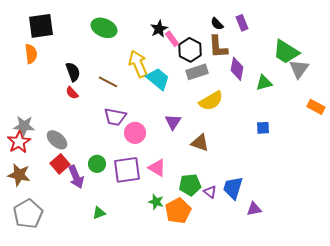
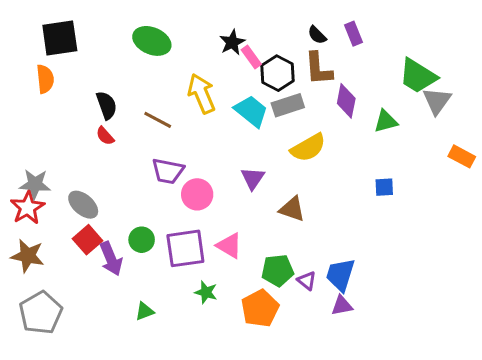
cyan trapezoid: (158, 79) -> (251, 111), moved
green star: (156, 202) -> (206, 292), moved
purple triangle: (254, 209) -> (342, 305), moved

